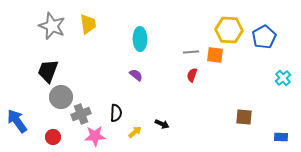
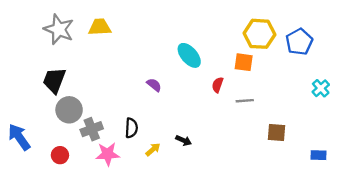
yellow trapezoid: (88, 24) -> (100, 27), turned -85
cyan ellipse: (140, 39) -> (189, 55), moved, turned -40
gray line: (191, 52) -> (245, 101), moved

